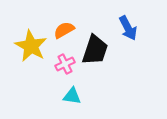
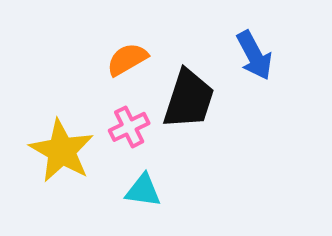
yellow star: (31, 46) -> (62, 151), moved

